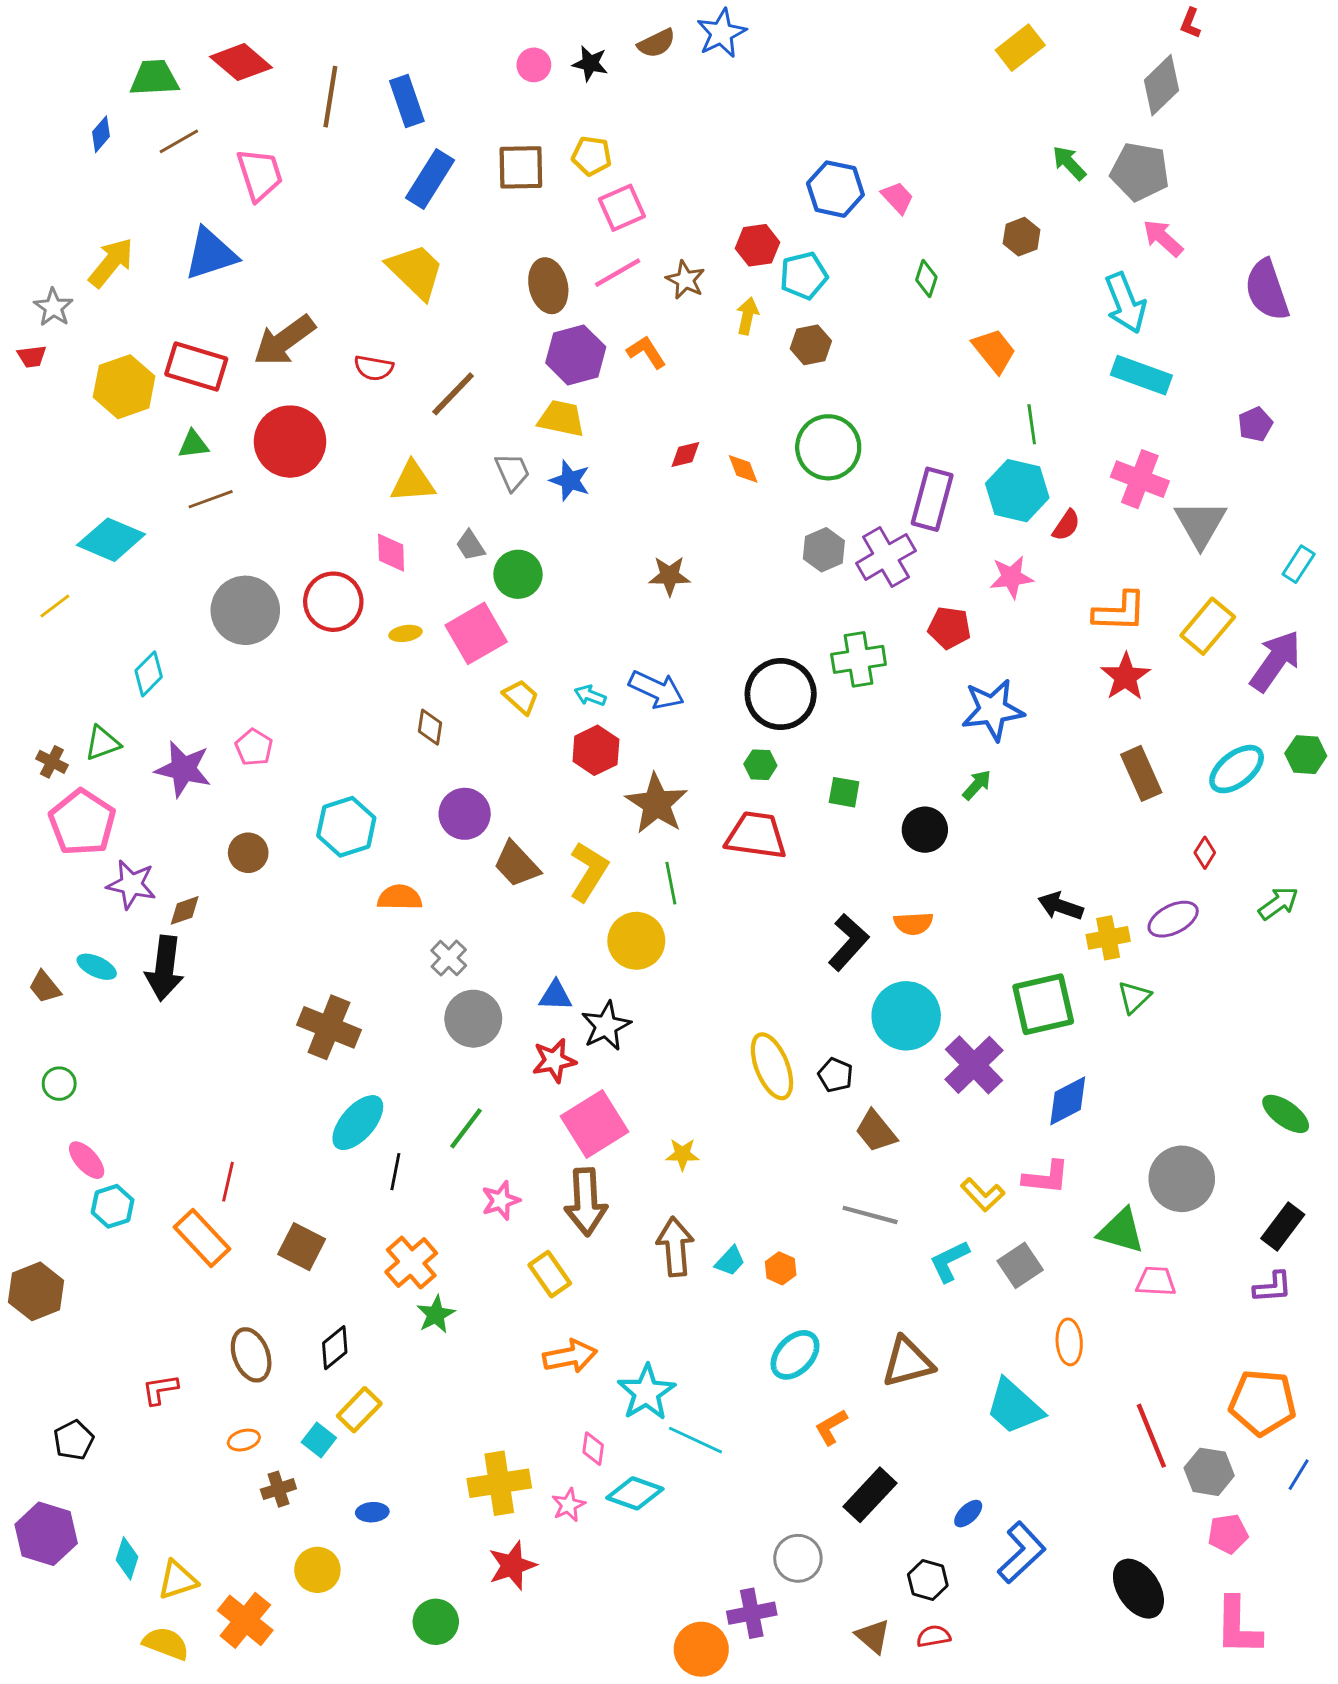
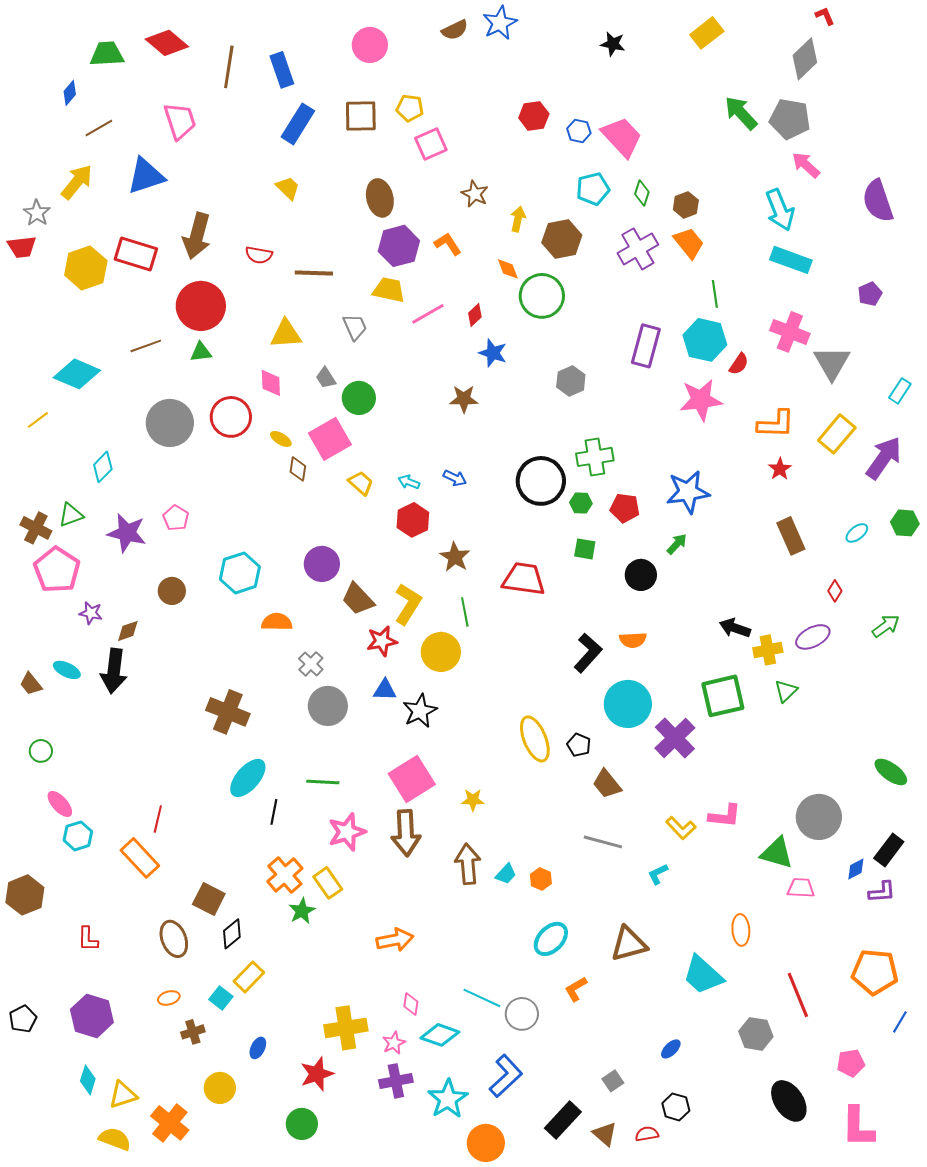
red L-shape: (1190, 23) -> (825, 16), turned 135
black star: (590, 63) -> (613, 44), moved
pink circle: (534, 65) -> (370, 45), size x1.5
brown line: (179, 141) -> (99, 128), moved
green arrow: (1069, 163) -> (741, 113), size x1.4
blue hexagon: (835, 189) -> (579, 131), size x0.6
pink trapezoid: (897, 198) -> (622, 137), size x1.8
brown hexagon: (1022, 237) -> (686, 205), moved
red hexagon: (758, 245) -> (534, 116), moved
yellow trapezoid: (416, 271) -> (288, 188), size x0.6
pink line: (618, 273) -> (428, 314), moved
cyan pentagon: (804, 276) -> (593, 189), moved
brown arrow: (284, 341) -> (197, 236), turned -39
brown hexagon: (811, 345) -> (562, 239), size x1.4
red trapezoid: (32, 356) -> (22, 247), size x1.4
brown line: (453, 394) -> (314, 273), turned 48
green triangle: (193, 444) -> (201, 352), moved
green circle: (828, 447) -> (542, 296), moved
red diamond: (685, 455) -> (475, 315), turned -30
orange diamond: (743, 469) -> (508, 269), moved
blue star: (570, 480) -> (493, 353), moved
purple cross: (886, 557) -> (638, 249), moved
pink star: (1011, 577) -> (701, 400), size x1.4
red pentagon: (949, 628) -> (625, 508), moved
yellow ellipse: (405, 633) -> (281, 439), turned 40
red star: (1125, 677) -> (780, 469), size x0.7
blue arrow: (657, 690) -> (455, 478), size x0.6
brown diamond: (430, 727) -> (298, 469), moved
brown cross: (52, 762) -> (36, 528), size x1.4
green hexagon: (760, 765) -> (581, 503), moved
cyan ellipse: (1237, 769) -> (857, 533), size x0.6
brown star: (657, 804) -> (455, 557), size x0.7
purple star: (131, 884) -> (91, 613), size x0.7
red star: (554, 1061) -> (382, 641), moved
blue diamond: (1068, 1101) -> (856, 869), moved, size x0.6
green line: (466, 1128) -> (323, 782), turned 56
pink star: (501, 1200) -> (347, 832), size x1.4
brown square: (302, 1247) -> (209, 899), moved
cyan L-shape: (949, 1261) -> (658, 874), size x0.7
gray square: (1020, 1265) -> (613, 1081), moved, size x0.7
yellow rectangle: (550, 1274) -> (328, 883), moved
red L-shape: (160, 1390) -> (88, 939), moved, turned -80
cyan star: (646, 1392) -> (448, 1099), moved
black pentagon: (74, 1440) -> (23, 1019), moved
gray hexagon: (1209, 1472) -> (756, 1034), moved
black rectangle: (870, 1495) -> (563, 1120), moved
blue ellipse: (372, 1512) -> (258, 1048), turned -60
purple hexagon: (46, 1534) -> (92, 1016), moved
blue L-shape: (1022, 1553) -> (506, 1076), moved
gray circle: (798, 1558) -> (522, 1014), moved
red star: (512, 1566) -> (317, 1074), moved
black hexagon: (928, 1580) -> (676, 1107), moved
purple cross: (752, 1613) -> (396, 1081), moved

